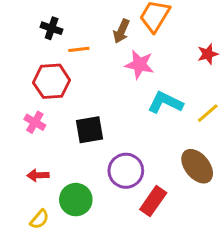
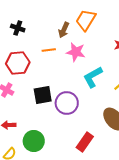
orange line: (79, 49) -> (49, 50), moved
cyan L-shape: (165, 103) -> (93, 77), turned -55
purple circle: (126, 171) -> (67, 103), moved

